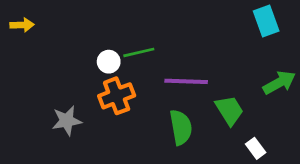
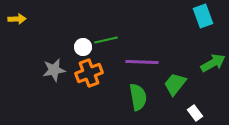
green trapezoid: (229, 110) -> (175, 84), turned -110
gray star: (67, 121) -> (54, 70), moved

